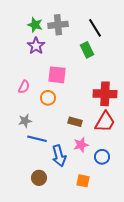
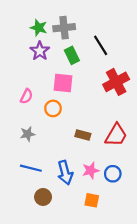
black line: (95, 28) -> (101, 45), moved
green rectangle: (87, 50) -> (72, 55), moved
red cross: (105, 94) -> (116, 82), moved, turned -30
blue line: (37, 139) -> (31, 168), moved
pink star: (81, 145) -> (91, 170), moved

